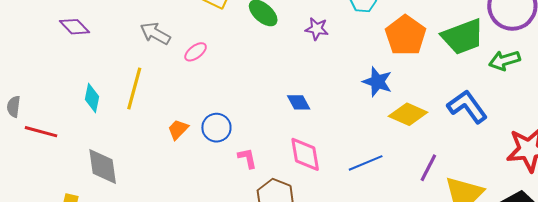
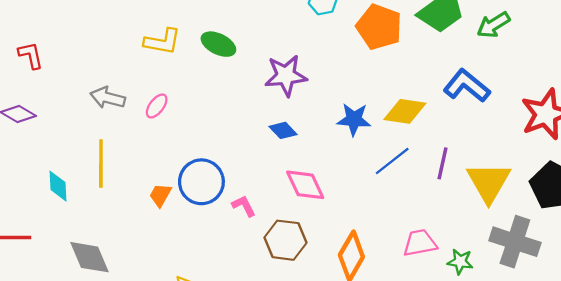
purple star: (317, 29) -> (286, 76), moved, size x1.6
blue star: (377, 82) -> (354, 119), moved
blue circle: (216, 128) -> (201, 182), size x1.4
blue line: (366, 163) -> (392, 161), moved

